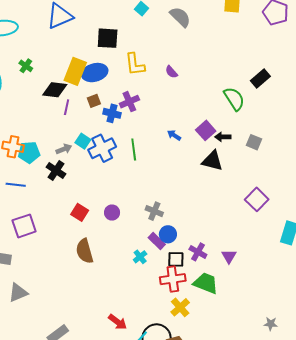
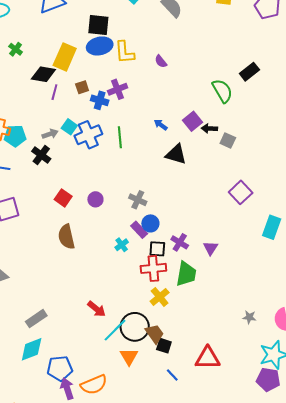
blue ellipse: (95, 73) -> (100, 46), moved
gray square: (254, 142) -> (228, 140), moved
black triangle: (212, 161) -> (176, 154), moved
green trapezoid: (206, 283) -> (186, 274), turned 76

